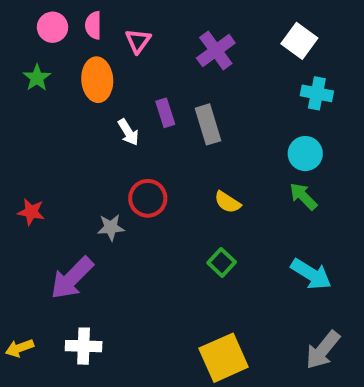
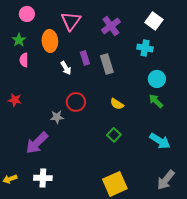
pink semicircle: (93, 25) -> (24, 60), moved
pink triangle: (138, 41) -> (71, 21), size x1.5
cyan cross: (317, 93) -> (145, 48), moved
red star: (31, 212) -> (15, 100), moved

